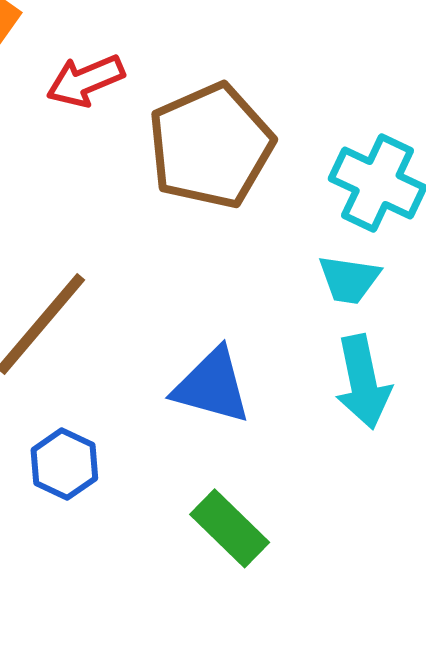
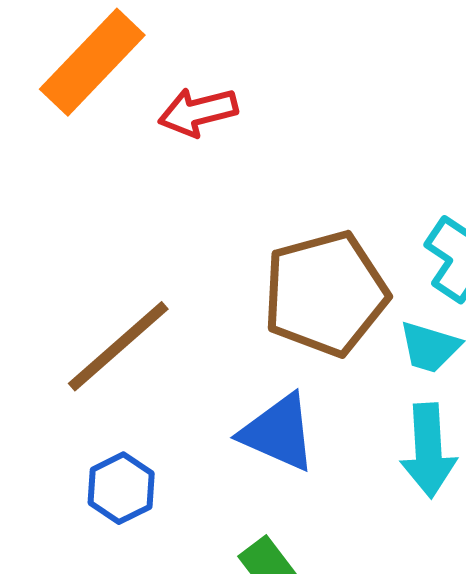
brown pentagon: (211, 146) -> (325, 293), moved

